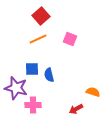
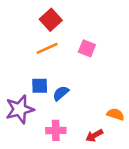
blue semicircle: (49, 75) -> (61, 93), turned 64
purple star: (16, 88) -> (20, 109), turned -30
pink cross: (33, 105) -> (56, 130), moved

